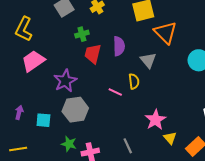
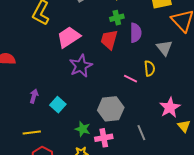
green cross: (82, 34) -> (117, 18), moved
pink trapezoid: (33, 61) -> (69, 37), moved
gray hexagon: (75, 110) -> (111, 109), moved
cyan square: (43, 120) -> (58, 105), turned 35

